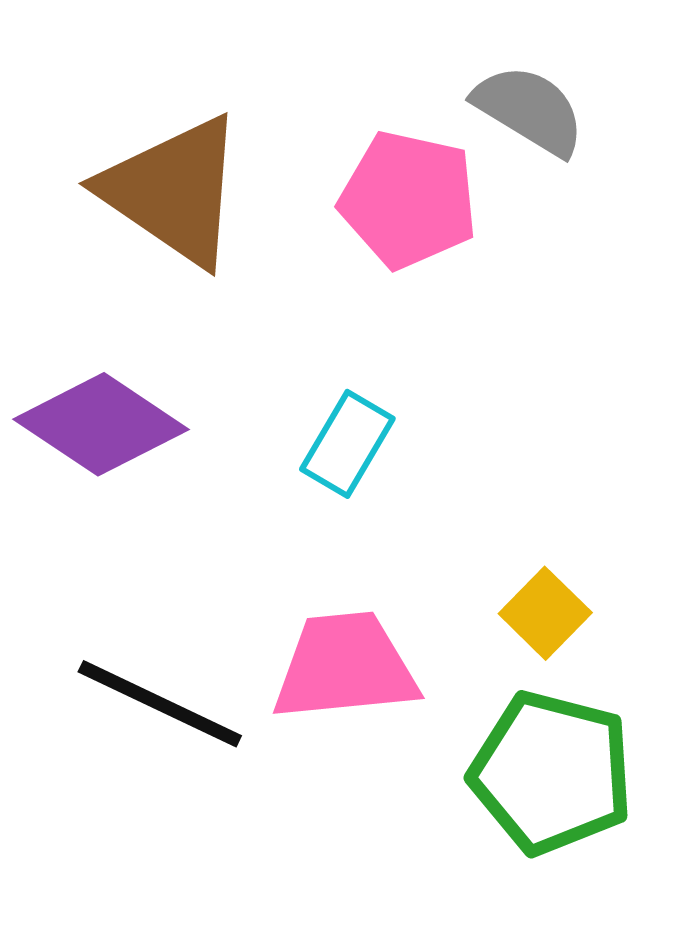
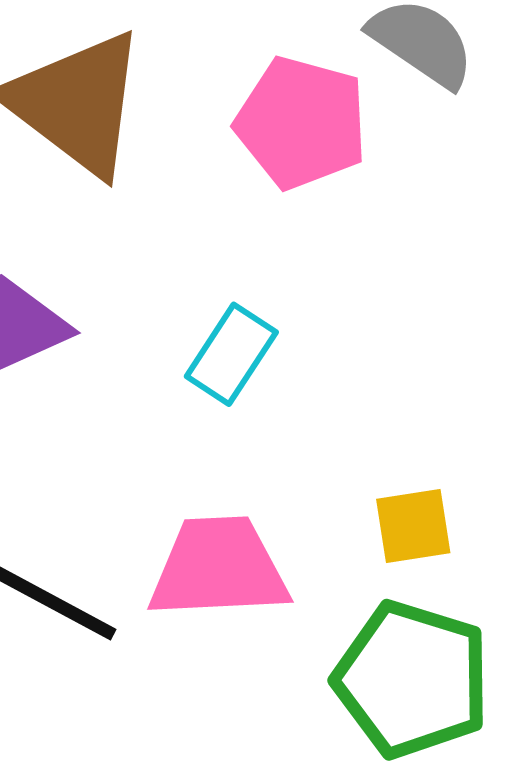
yellow square: (545, 613) -> (413, 526), turned 34

